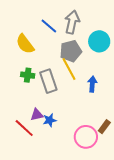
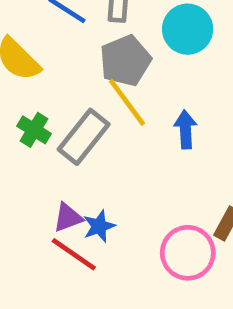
green cross: (28, 75) -> (34, 130), turned 32
gray rectangle: (48, 81) -> (84, 137), turned 65
red line: (24, 128) -> (74, 254), moved

